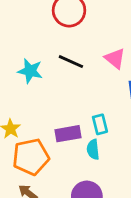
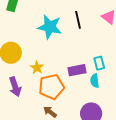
black line: (71, 62) -> (78, 20), turned 54
cyan star: (30, 71) -> (50, 27), size x1.4

